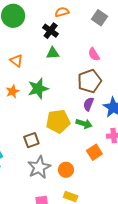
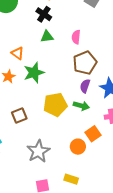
pink semicircle: (94, 54) -> (76, 37), moved, turned 40
orange triangle: (16, 61) -> (17, 53), moved
brown square: (31, 140) -> (19, 116), moved
orange circle: (66, 170) -> (78, 147), moved

